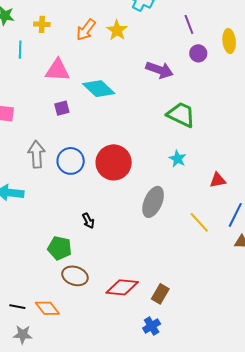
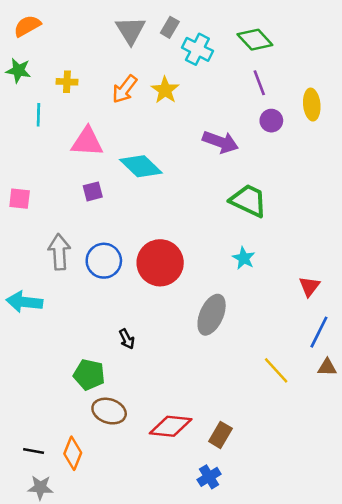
red triangle: (218, 180) -> (309, 286), moved, turned -42
yellow line: (199, 222) -> (276, 370), moved
orange diamond: (47, 308) -> (73, 453), turned 60

